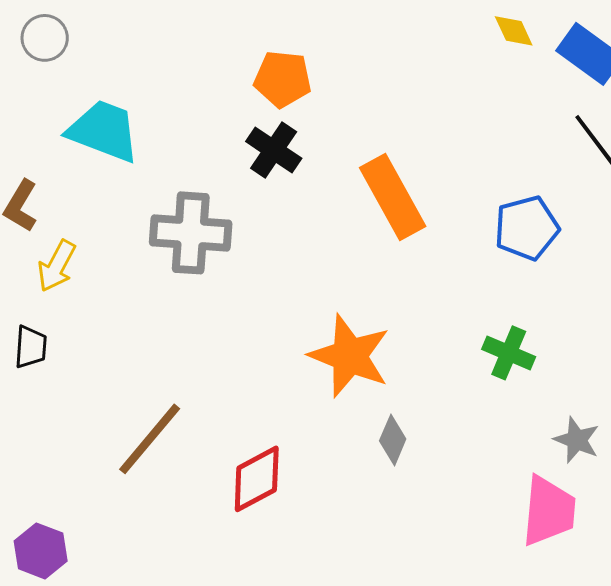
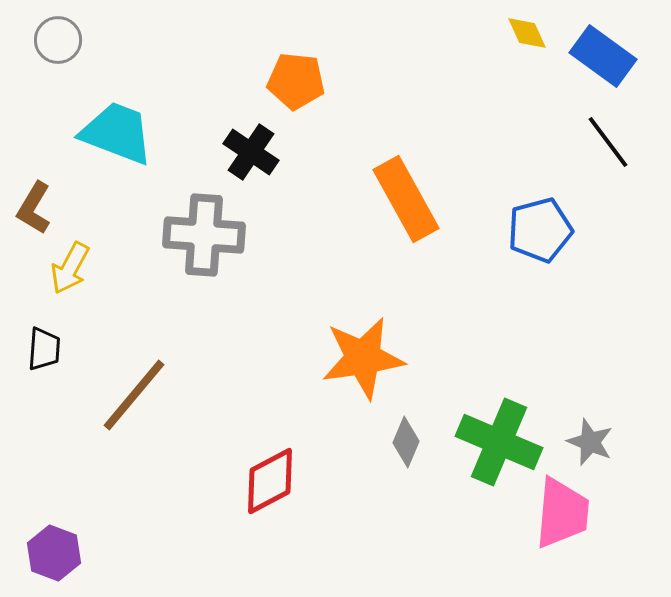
black cross: (274, 150) -> (251, 152), moved
green cross: (509, 353) -> (499, 442), moved, size x1.6
orange star: (350, 356) -> (363, 358), turned -30
brown line: (150, 439) -> (134, 395), moved

